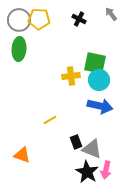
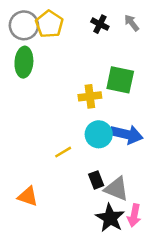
gray arrow: (111, 14) -> (132, 23), moved
yellow pentagon: (39, 19) -> (49, 24), turned 30
cyan circle: (99, 80) -> (99, 134), moved

